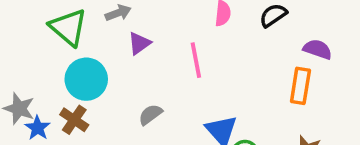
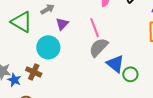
cyan circle: (86, 79) -> (48, 47), moved
gray semicircle: (150, 115) -> (99, 47), moved, size x1.5

